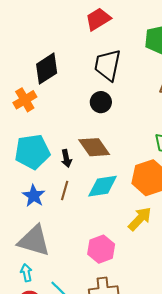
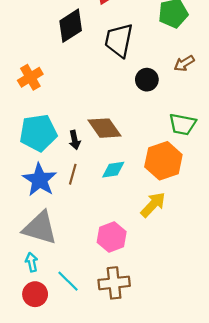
black diamond: (47, 69) -> (71, 26), moved
black circle: (101, 102) -> (147, 80), moved
cyan diamond: (103, 186) -> (113, 170), size x0.7
blue star: (34, 196) -> (40, 180), size x1.4

